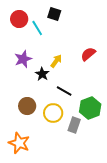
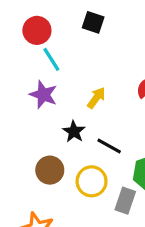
cyan line: (37, 28) -> (51, 59), moved
purple star: (23, 59) -> (43, 95), turned -30
black star: (42, 74) -> (74, 132), moved

